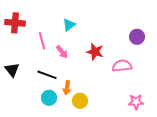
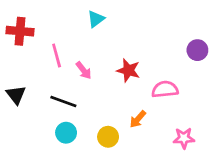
cyan triangle: (69, 25) -> (96, 19), moved
purple circle: (137, 37) -> (197, 50), moved
orange arrow: (67, 88) -> (138, 119), moved, turned 32

